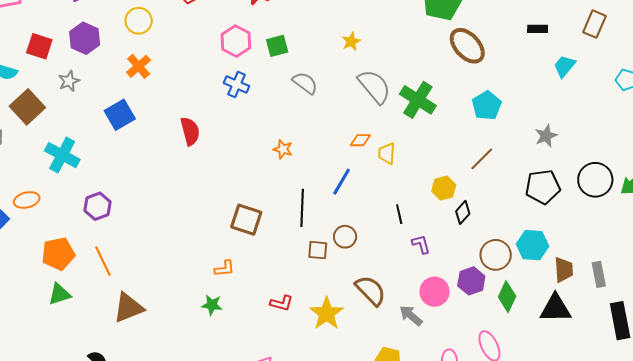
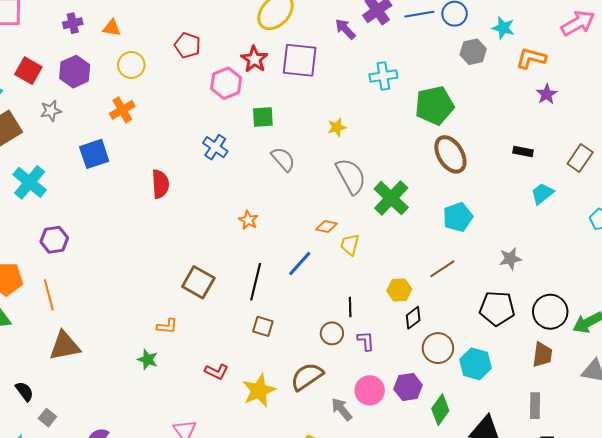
pink hexagon: (236, 41) -> (226, 83), moved
brown circle: (345, 237) -> (332, 333), moved
brown circle: (496, 255) -> (438, 348), moved
brown trapezoid: (564, 270) -> (542, 355), moved
brown semicircle: (371, 290) -> (307, 377), turned -92

